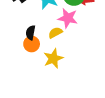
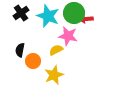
black semicircle: (31, 33) -> (20, 50), moved

